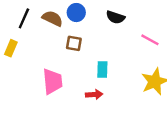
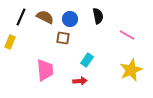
blue circle: (76, 13) -> (70, 19), moved
black semicircle: (115, 17) -> (98, 16), turned -119
cyan rectangle: (102, 70) -> (87, 60), turned 32

